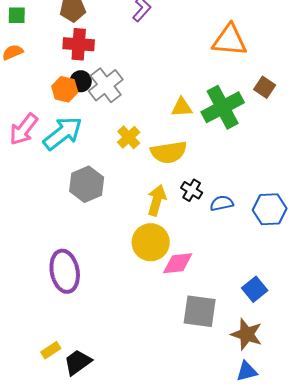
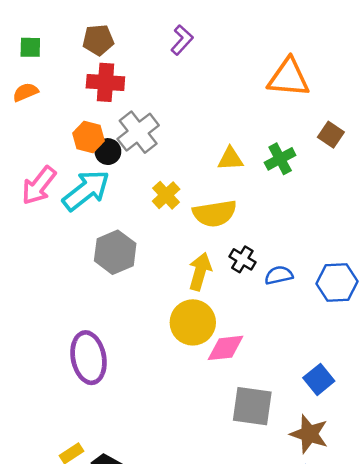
black circle: (81, 81) -> (108, 152), moved
green cross: (223, 107) -> (280, 159), size x0.6

